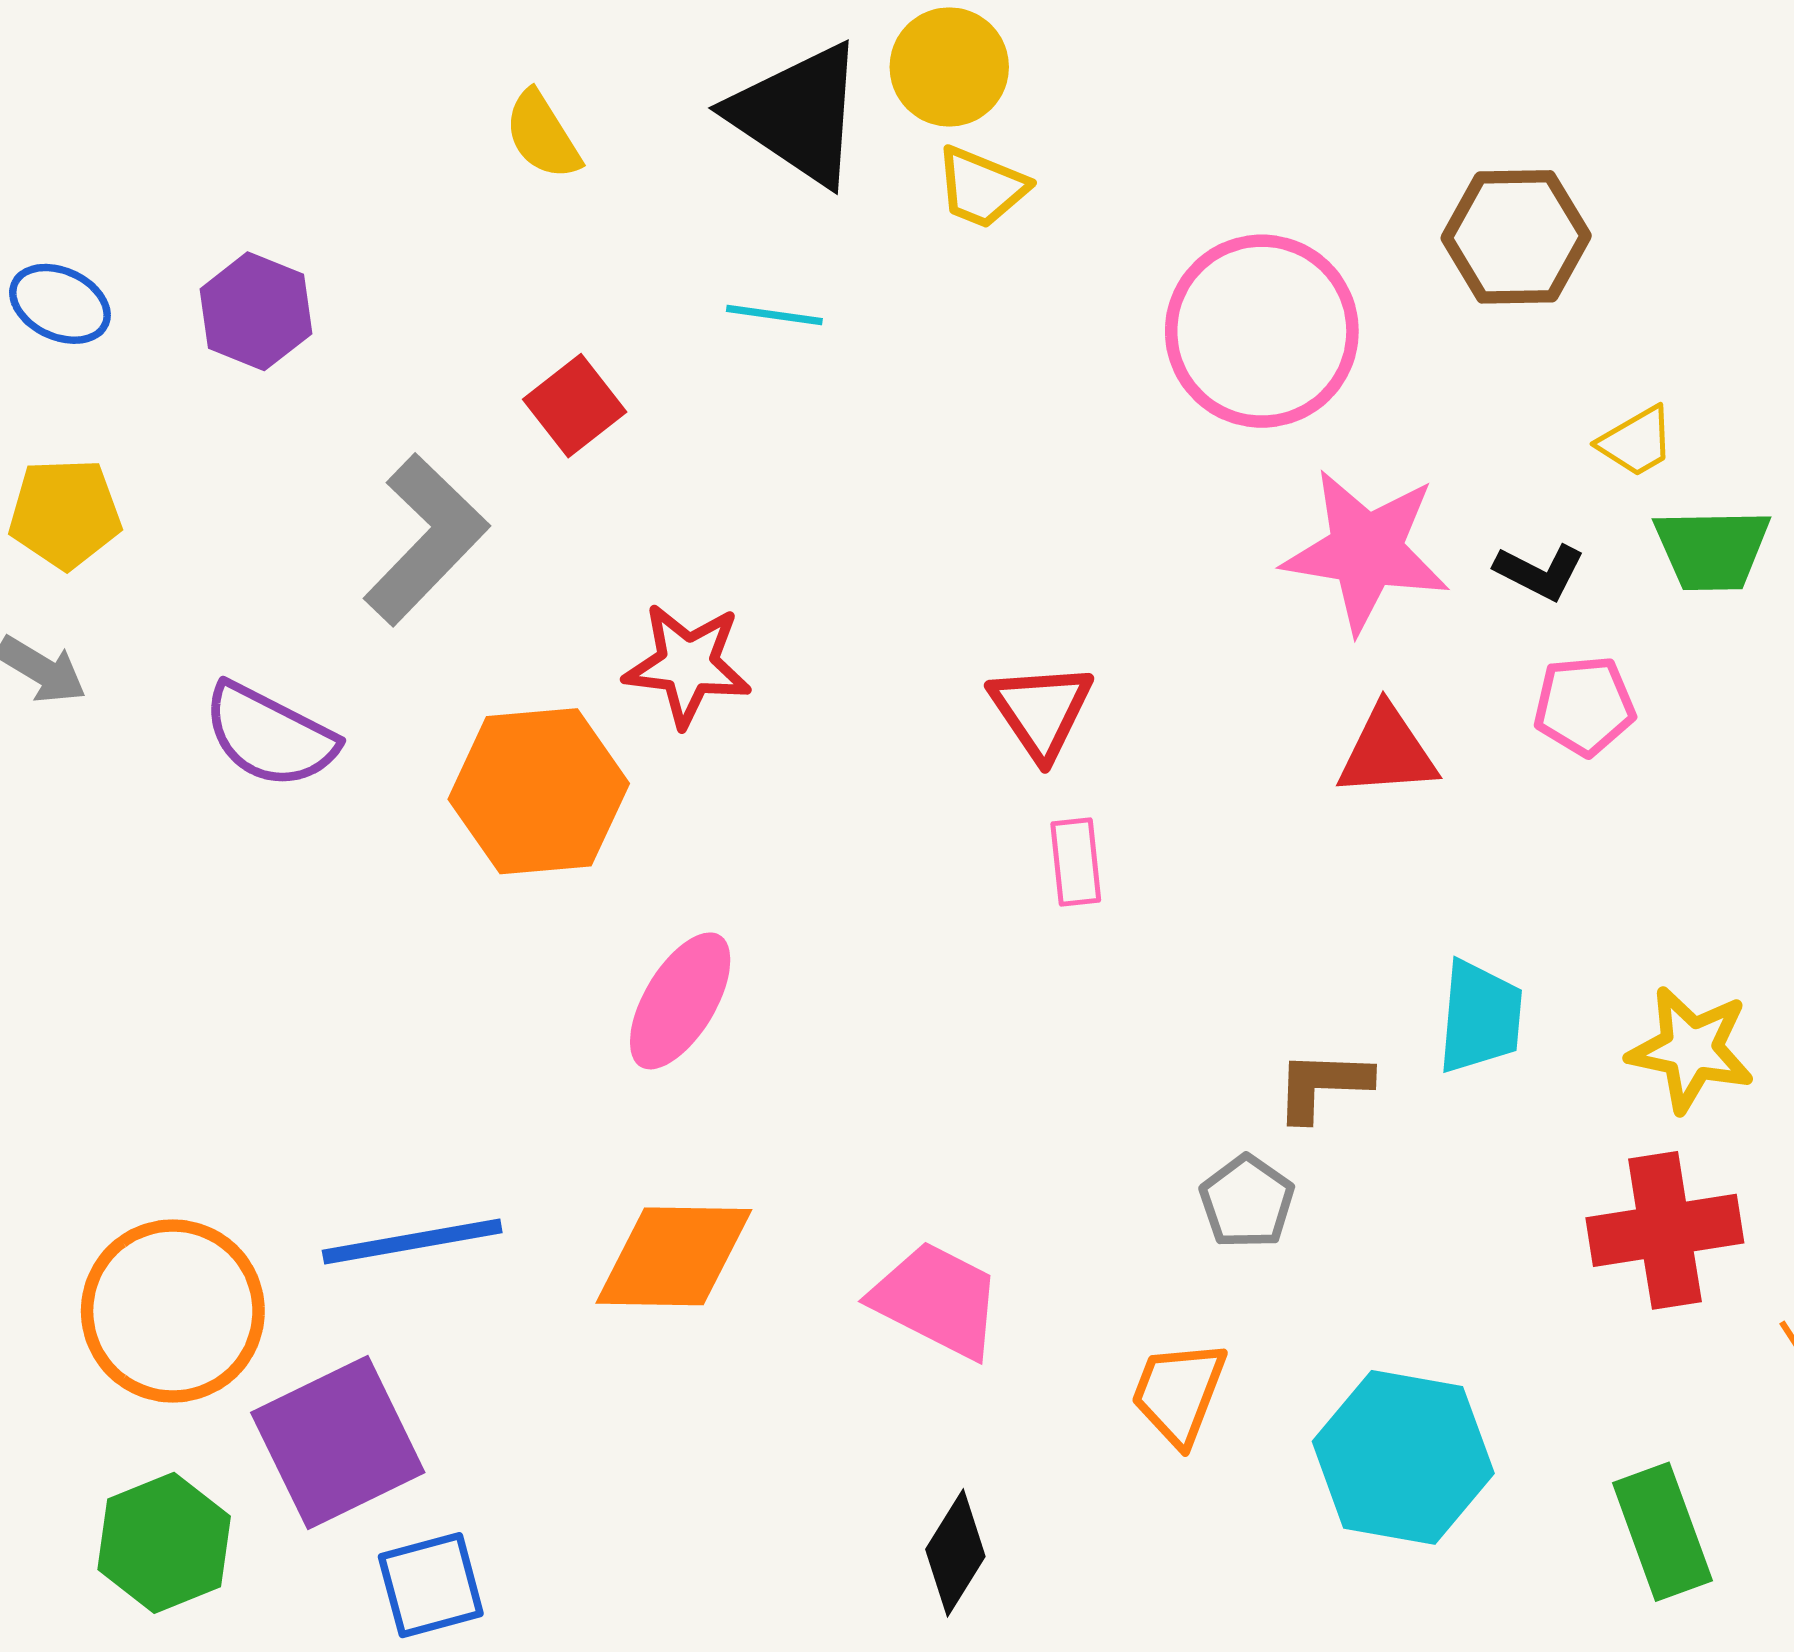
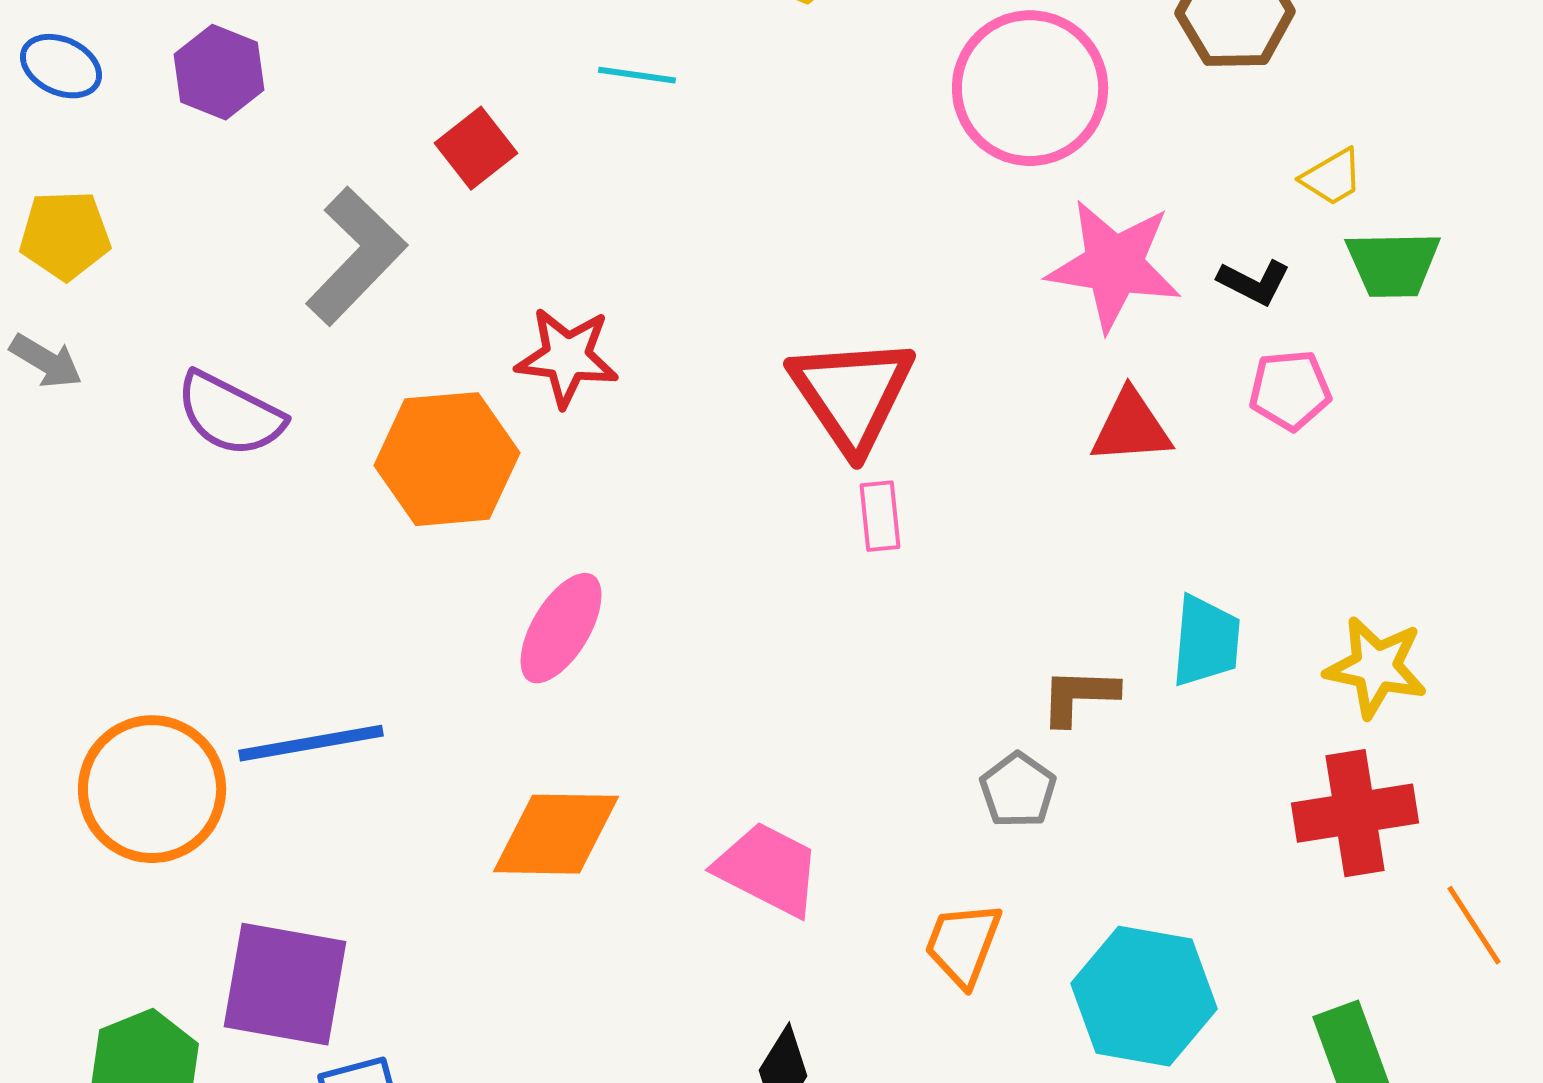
red triangle: (1041, 711) -> (852, 394), size x1.5
blue line: (412, 1242) -> (311, 743), moved
orange circle: (173, 1311) -> (152, 789), moved
purple square: (338, 1442) -> (285, 984), turned 36

